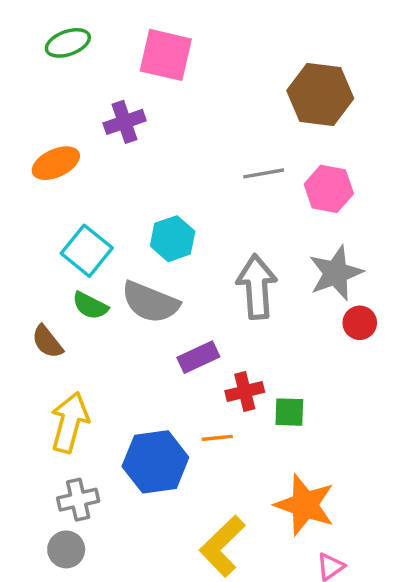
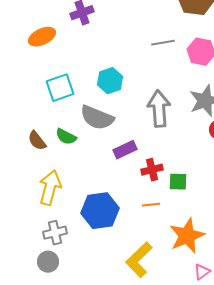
cyan square: (87, 251) -> (60, 88), turned 32
green semicircle: (90, 306) -> (66, 137), moved
orange line: (217, 438) -> (151, 205), moved
orange star: (305, 505) -> (187, 236), turned 30

